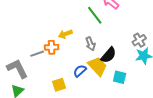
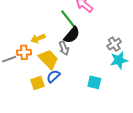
black semicircle: (109, 55) -> (72, 35), moved
yellow trapezoid: (97, 66) -> (48, 59), moved
yellow square: (59, 85) -> (37, 83), moved

